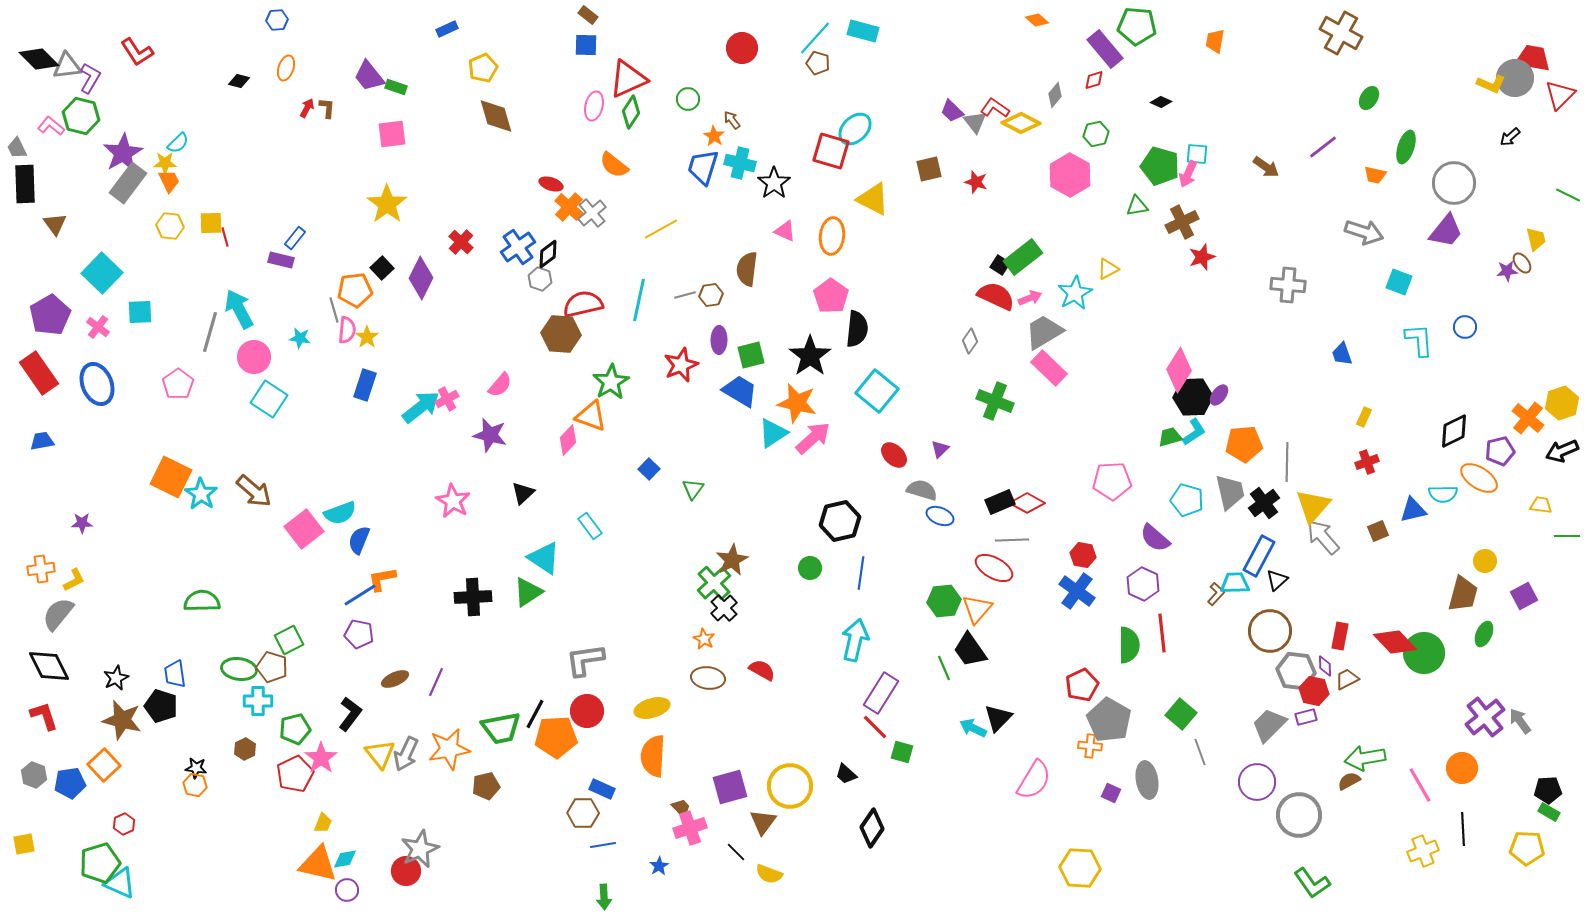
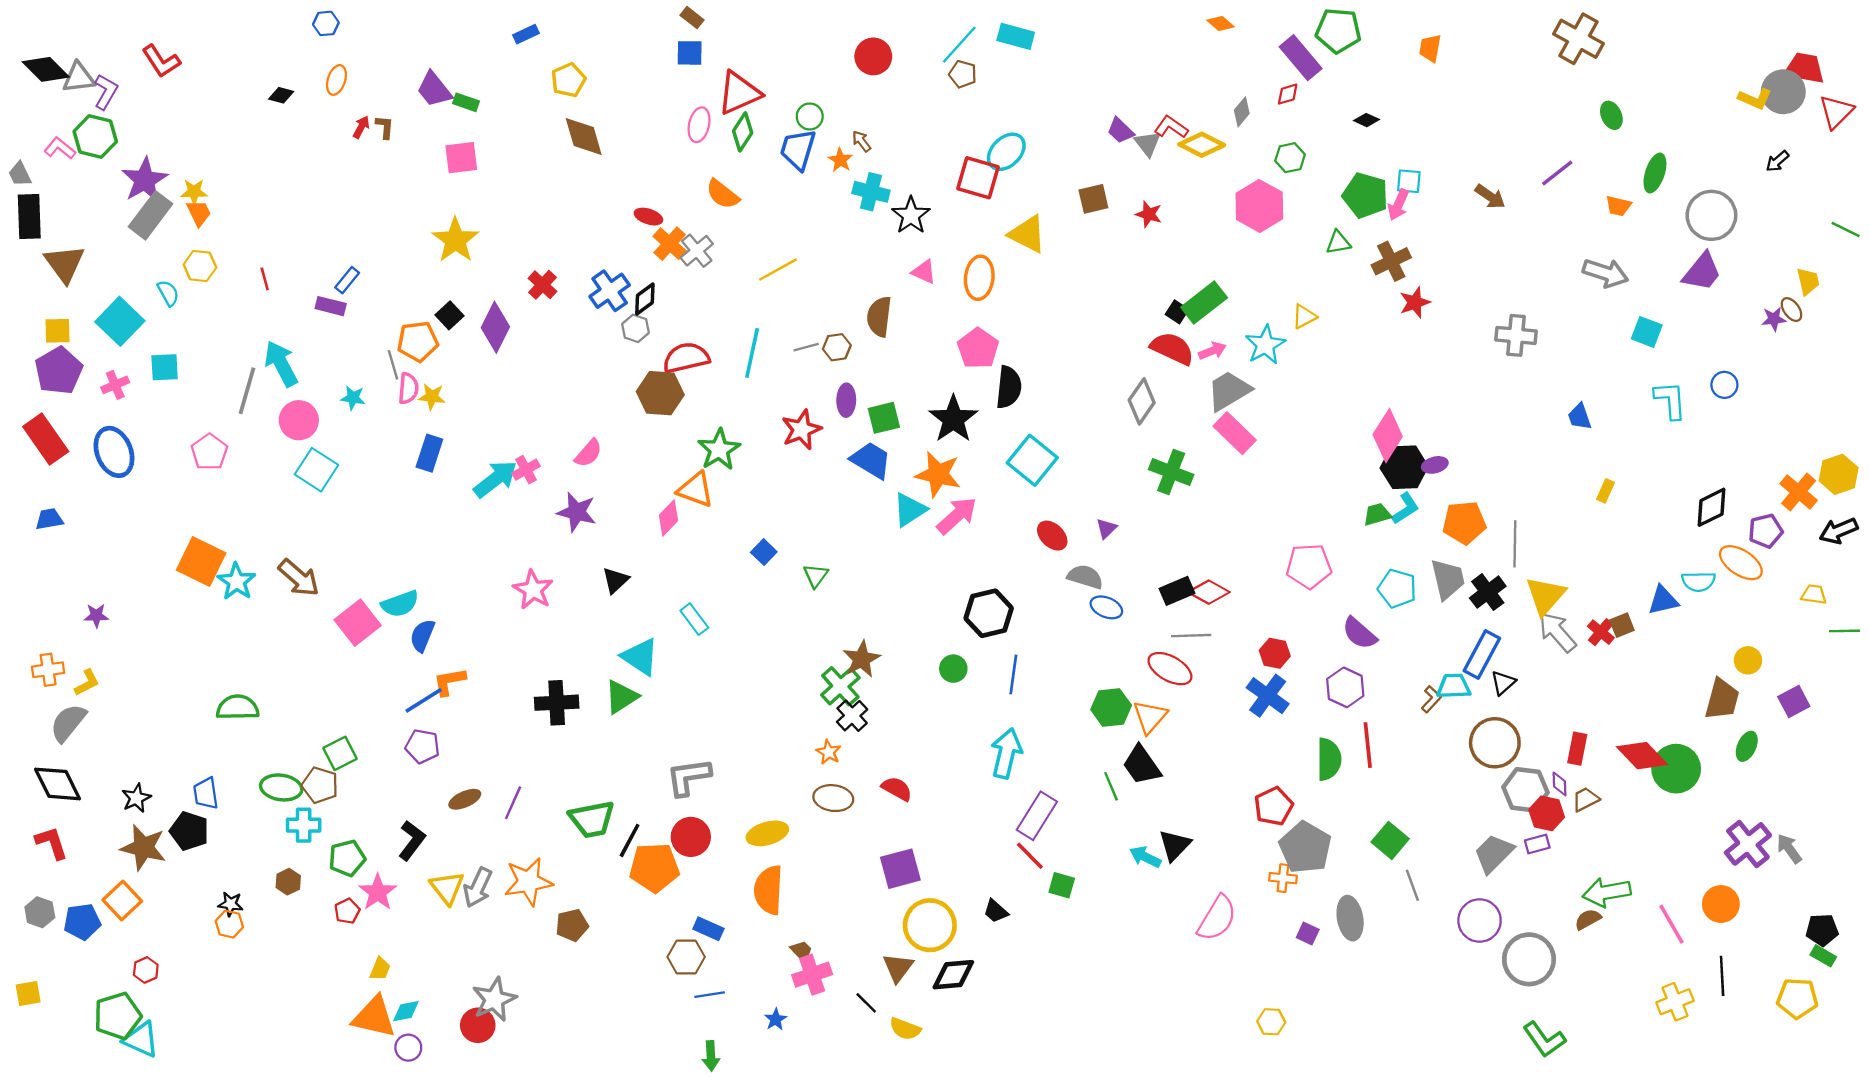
green ellipse: (1369, 98) -> (1611, 115), turned -55
cyan semicircle: (178, 143) -> (168, 293), moved, turned -75
blue trapezoid: (703, 167) -> (798, 149), moved
yellow square: (211, 223) -> (57, 331), moved
brown triangle: (55, 224) -> (65, 264), size x1.5
pink cross: (98, 327) -> (115, 385), turned 30
yellow star: (367, 337) -> (432, 397), turned -30
gray diamond: (970, 341) -> (1142, 401), size x1.5
purple ellipse: (1219, 395) -> (1435, 465), turned 40
red cross: (1367, 462) -> (1601, 632), moved, turned -30
green trapezoid: (501, 728) -> (592, 819), moved
red pentagon: (295, 774) -> (347, 911), size x0.6
purple square: (730, 787) -> (900, 869), moved
black diamond: (872, 828) -> (953, 975), moved, turned 51
yellow hexagon: (1080, 868) -> (1271, 1022), size x0.6

